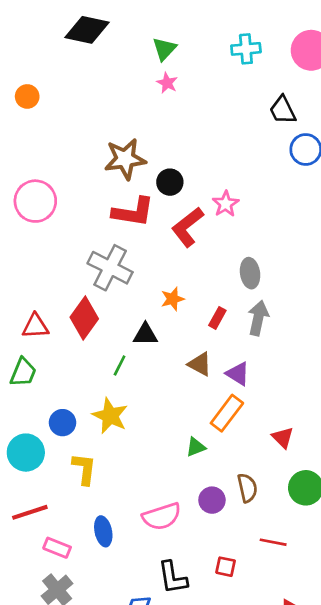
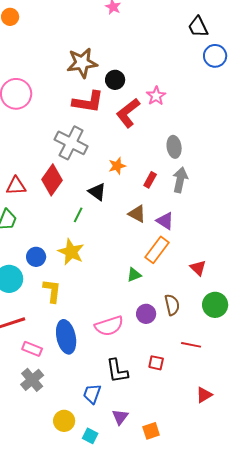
black triangle: (145, 334) -> (97, 192), turned 36
blue ellipse: (103, 531) -> (66, 337), size x1.5

